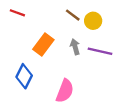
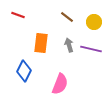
yellow circle: (93, 21) -> (94, 22), moved
orange rectangle: (43, 45) -> (41, 43), turned -30

